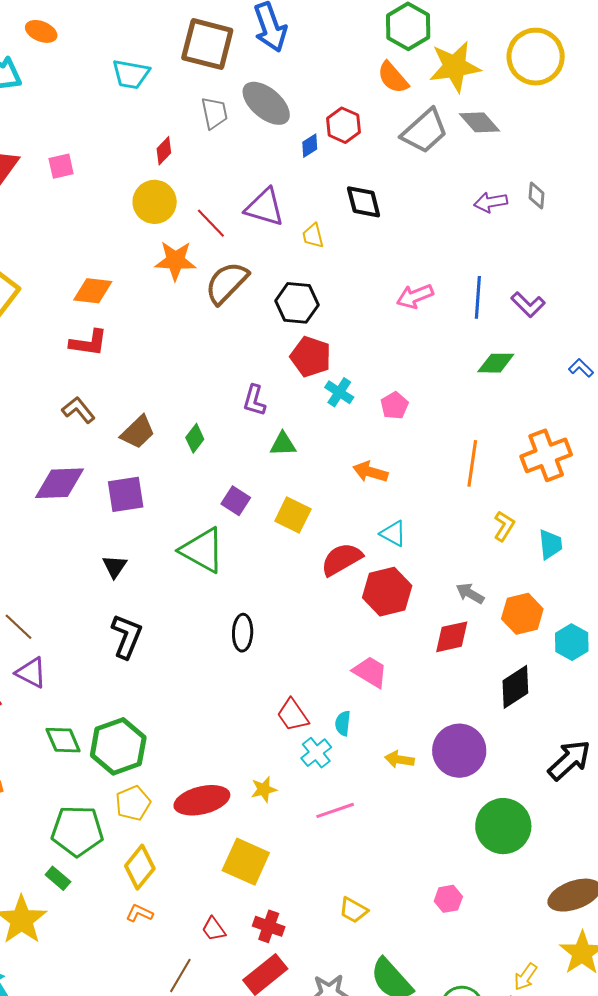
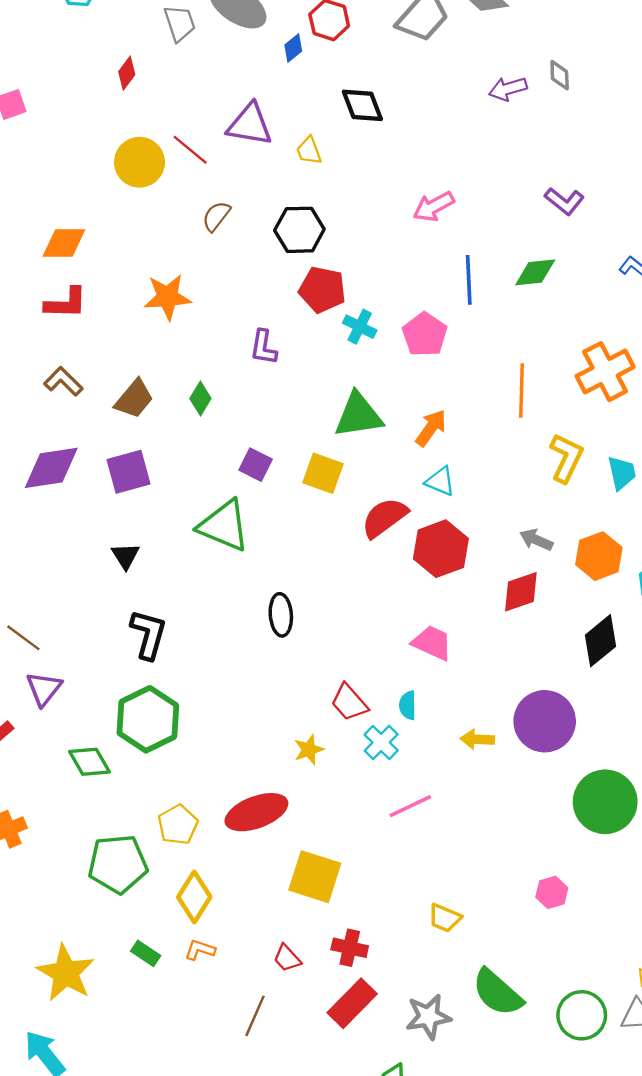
yellow circle: (155, 202) -> (139, 162), moved
orange star: (175, 261) -> (167, 297), moved
brown semicircle: (227, 283) -> (216, 216), size x0.6
blue line: (478, 297) -> (469, 280), moved
pink pentagon: (394, 406) -> (425, 334), size x1.4
green triangle: (283, 444) -> (358, 415), moved, size x1.6
orange arrow: (370, 472) -> (431, 428), moved, turned 116
yellow L-shape: (504, 526) -> (566, 458), size x1.4
purple triangle: (31, 673) -> (44, 689), turned 48
green hexagon: (118, 746) -> (148, 719), moved
yellow star: (264, 789) -> (309, 750), moved
green rectangle: (58, 878) -> (146, 953), moved

